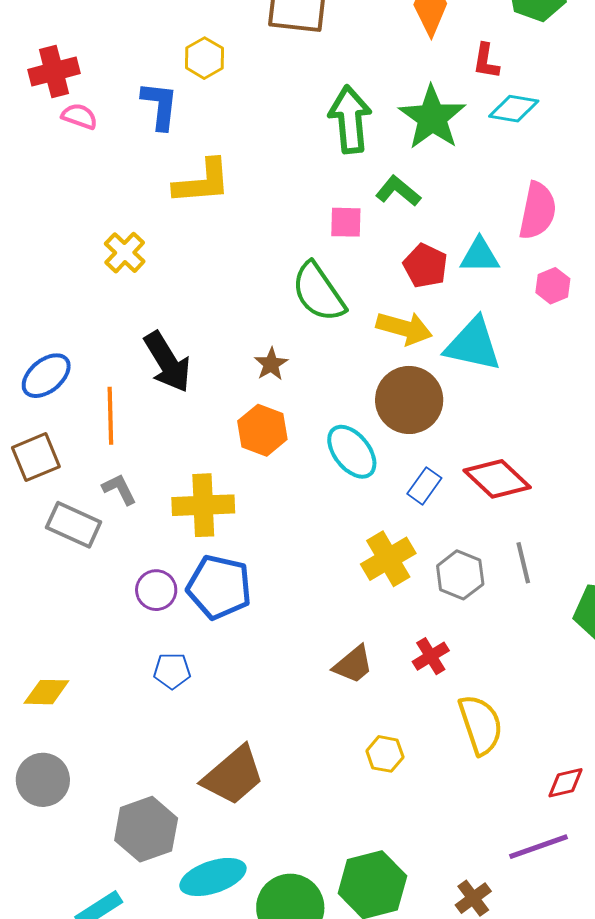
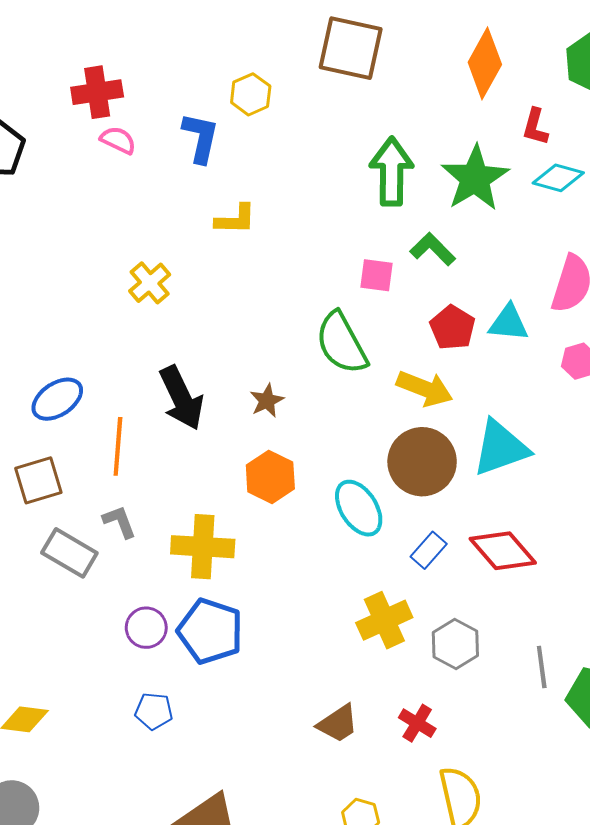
yellow L-shape: (202, 182) -> (236, 219), size x0.7
cyan triangle: (473, 345) -> (500, 448), moved, turned -38
brown star: (271, 364) -> (267, 401), moved
gray line: (523, 563) -> (542, 667), moved
red cross: (431, 656) -> (417, 723), turned -33

